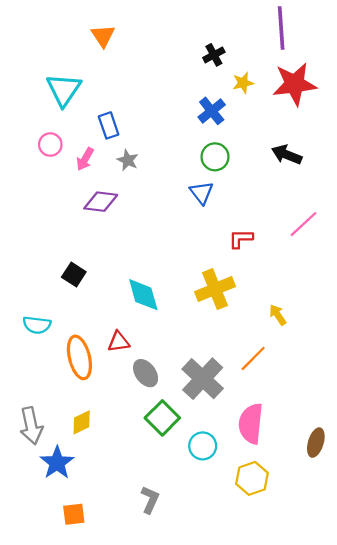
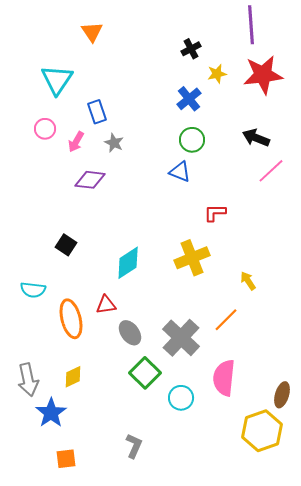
blue triangle: (202, 193) -> (180, 172), turned -30
pink line: (304, 224) -> (271, 171), moved
cyan diamond: (143, 295) -> (128, 263), turned 72
yellow hexagon: (252, 478) -> (262, 431), moved, size x1.4

